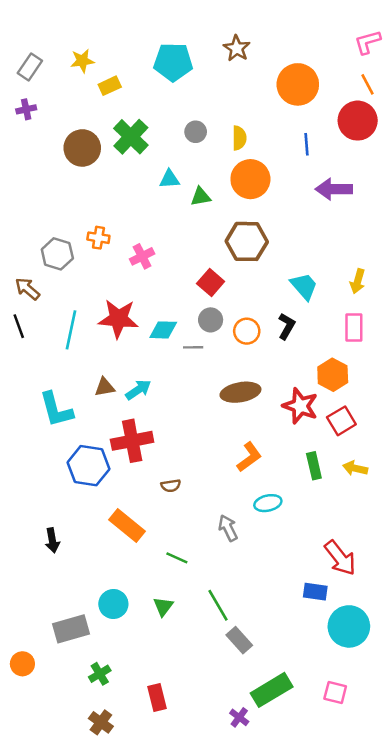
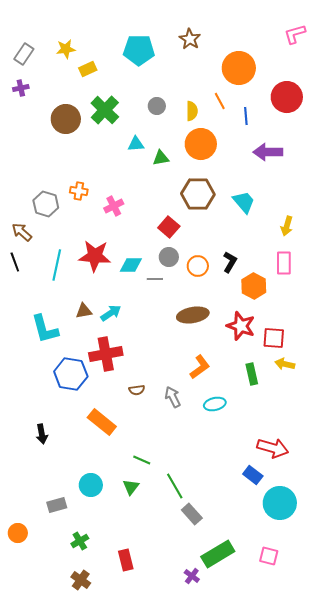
orange line: (368, 84) -> (220, 101), moved
cyan trapezoid: (304, 286) -> (244, 202), moved
orange hexagon: (333, 375) -> (254, 286), moved
red square: (341, 421) -> (274, 338), turned 35
yellow arrow: (355, 468) -> (285, 364), moved
gray arrow: (228, 528) -> (173, 397), moved
green line: (177, 558) -> (142, 460), moved
red arrow: (340, 558) -> (273, 448), turned -36
blue rectangle: (315, 592) -> (253, 475), turned 30
gray rectangle: (71, 629) -> (57, 505), size x0.7

